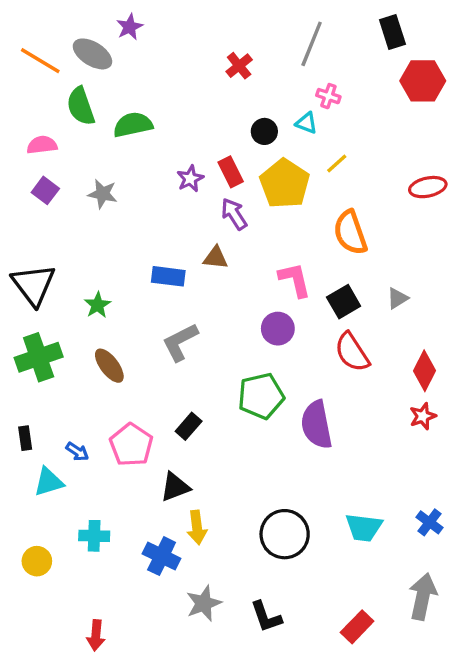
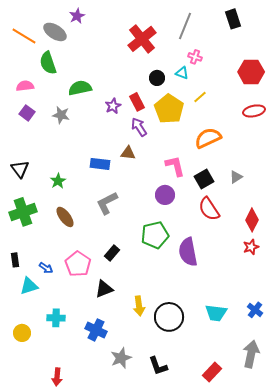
red cross: (239, 66) -> (142, 39), size x1.8
red hexagon: (423, 81) -> (251, 72), moved
green semicircle: (133, 125) -> (80, 88), moved
orange semicircle: (350, 233) -> (208, 138), turned 84
black triangle: (34, 285) -> (20, 169), size x0.7
yellow arrow: (197, 527) -> (139, 306), moved

